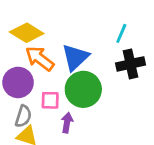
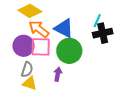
cyan line: (121, 33) -> (97, 21), moved
blue triangle: (75, 57) -> (64, 28), turned -50
pink square: (50, 100) -> (41, 47), moved, size x1.5

